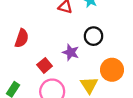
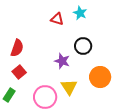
red square: (45, 65) -> (19, 72), moved
yellow triangle: (89, 85) -> (69, 87), moved

